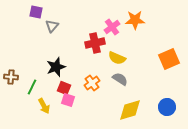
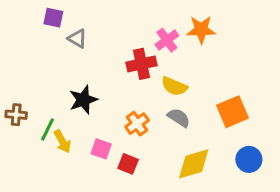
gray triangle: (52, 26) -> (77, 39), turned -40
orange square: (169, 59) -> (232, 112), moved
red square: (64, 88) -> (128, 164), moved
yellow arrow: (44, 106) -> (62, 142), moved

